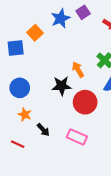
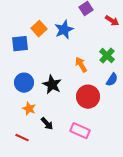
blue star: (61, 18) -> (64, 30), moved
black star: (62, 86) -> (52, 85), moved, turned 30

